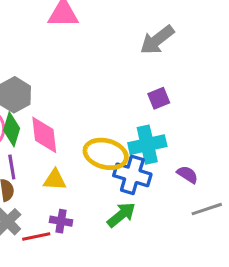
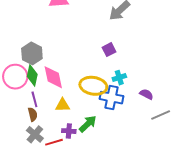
purple square: (159, 98) -> (109, 50), moved
cyan cross: (147, 145) -> (119, 78), size x0.6
green arrow: (121, 215) -> (88, 124), moved

